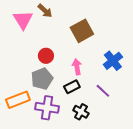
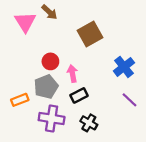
pink arrow: (77, 67) -> (72, 74), moved
purple line: (103, 91) -> (129, 100), moved
orange rectangle: (18, 100) -> (20, 100), moved, size x0.7

